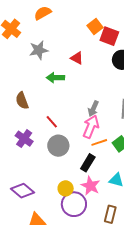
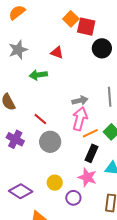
gray arrow: (93, 109) -> (80, 101), turned -119
black rectangle: (88, 163) -> (92, 153), moved
yellow circle: (66, 188) -> (55, 183), moved
purple circle: (74, 204) -> (73, 198), size x0.6

